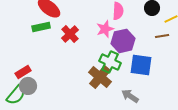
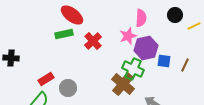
brown line: (162, 36) -> (185, 65), moved, turned -56
blue square: (141, 65) -> (164, 61), moved, size x0.6
gray circle: (28, 86) -> (68, 88), moved

